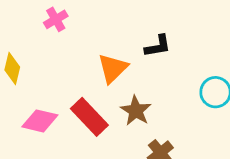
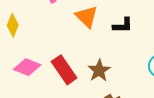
orange triangle: (113, 68) -> (87, 17), moved, turned -40

